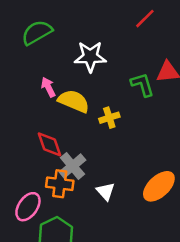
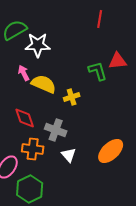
red line: (145, 19) -> (100, 19), turned -36
white star: (90, 57) -> (38, 45), moved
gray cross: (72, 166) -> (56, 130), moved, turned -30

